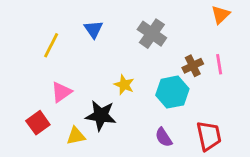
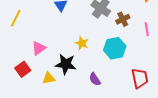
yellow line: (51, 45) -> (16, 18), moved
brown cross: (193, 66) -> (123, 19), moved
purple semicircle: (164, 137) -> (95, 79), moved

